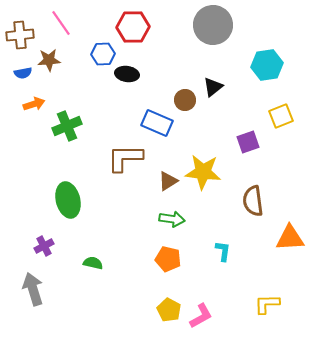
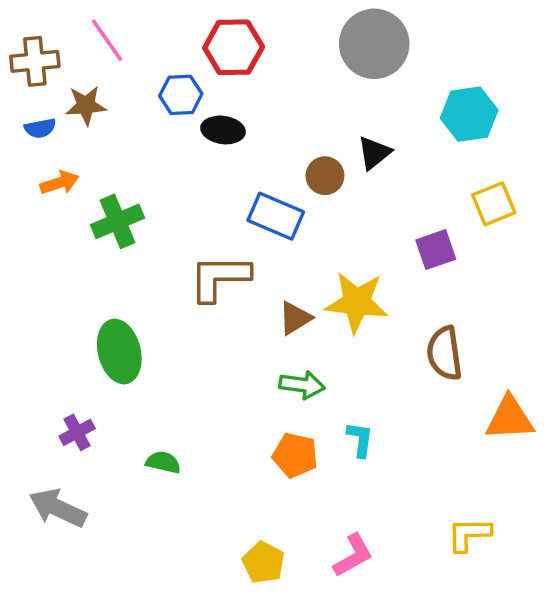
cyan L-shape: (223, 251) -> (360, 439), moved
gray arrow: (33, 289) -> (58, 508), turned -48
yellow pentagon: (169, 310) -> (263, 562), moved

